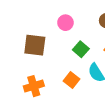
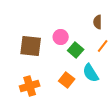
pink circle: (65, 23) -> (61, 37), moved

